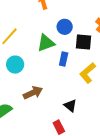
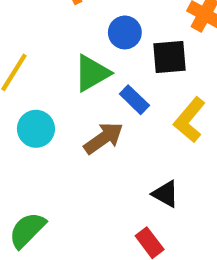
blue rectangle: (64, 59) -> (134, 100), turned -48
brown arrow: (33, 93) -> (104, 138), moved

